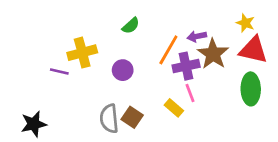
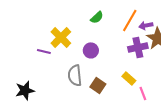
orange line: (168, 50) -> (130, 20), moved
yellow cross: (82, 53) -> (61, 37), turned -30
pink line: (190, 93) -> (143, 93), moved
gray semicircle: (109, 119) -> (75, 75), moved

